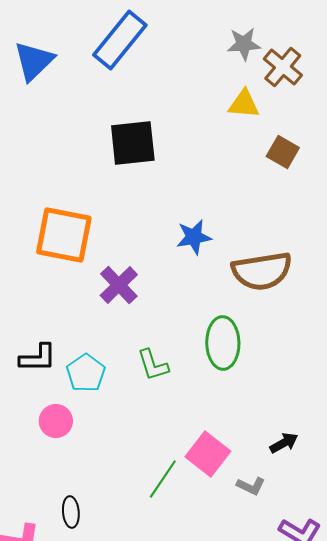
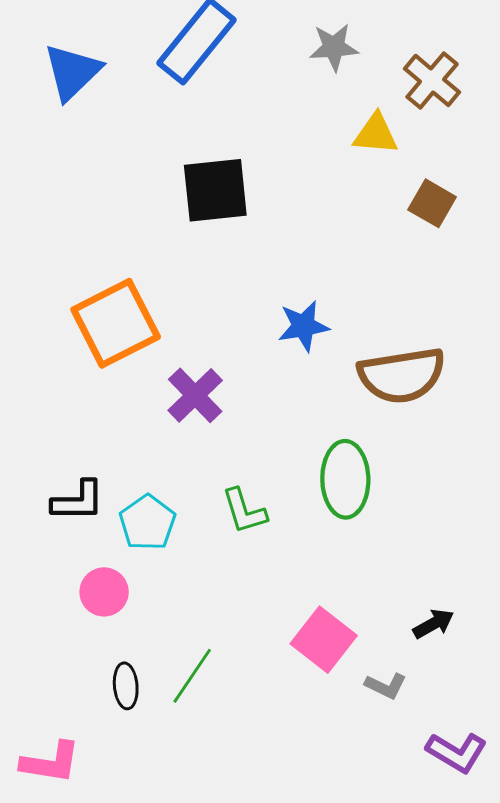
gray star: (244, 44) -> (334, 47), moved
orange square: (64, 235) -> (116, 323), turned -38
green line: (163, 479) -> (192, 676), moved
black ellipse: (71, 512) -> (126, 686), moved

